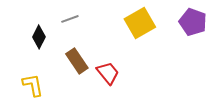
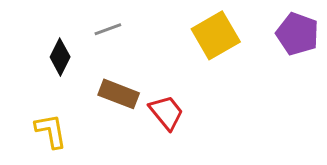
brown rectangle: (77, 61) -> (119, 94), turned -35

